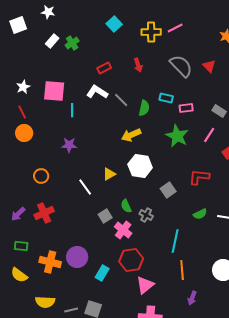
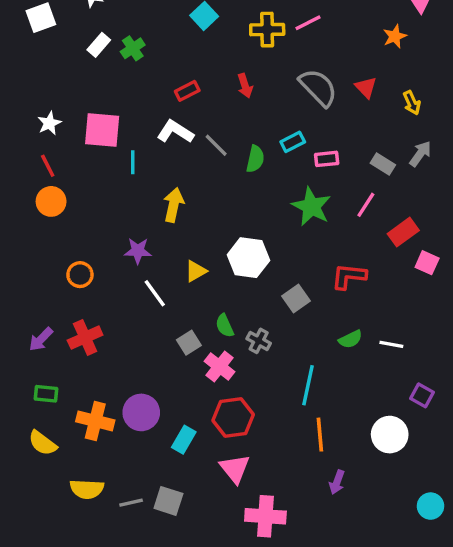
cyan rectangle: (166, 98) -> (293, 142), turned -40
yellow arrow: (131, 135) -> (174, 205), moved, turned 126
purple star: (69, 145) -> (138, 251), moved
pink triangle: (145, 285) -> (235, 469), moved, turned -30

